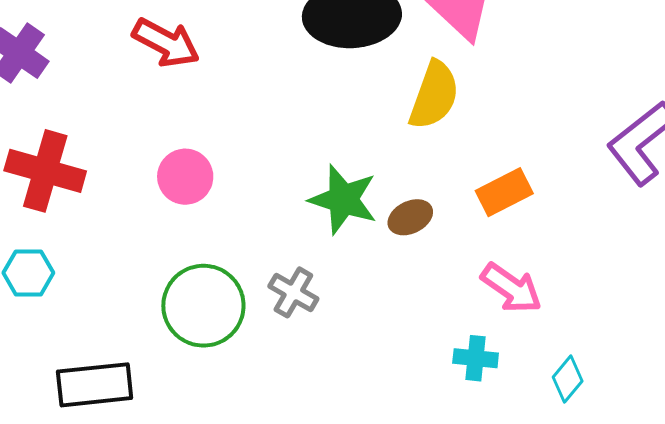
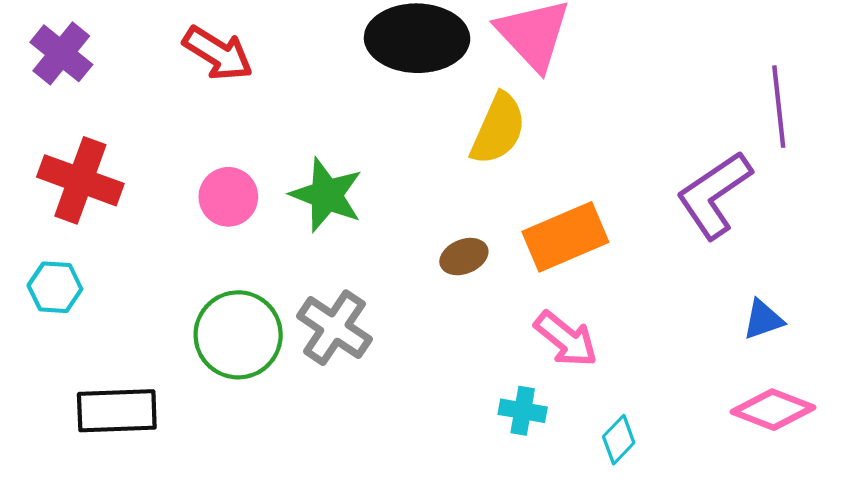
orange rectangle: (504, 192) -> (565, 237), size x1.4
green star: (343, 199) -> (326, 195), moved
gray cross: (293, 292) -> (334, 328), size x1.4

